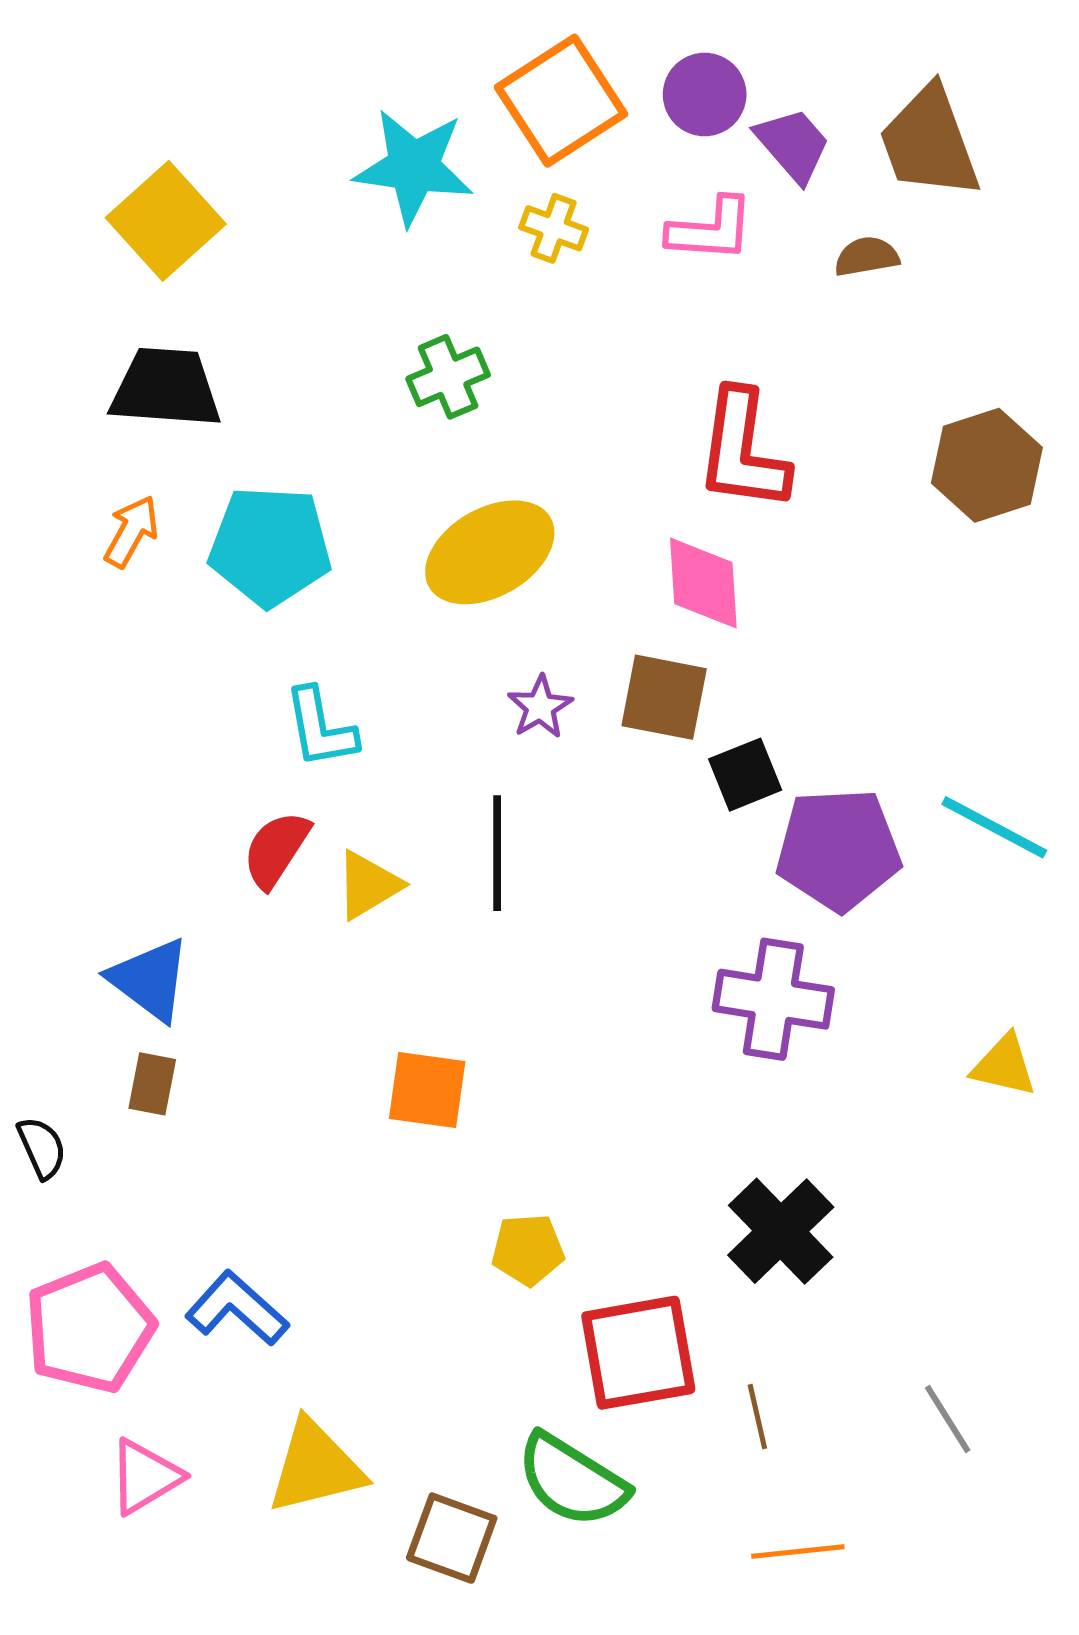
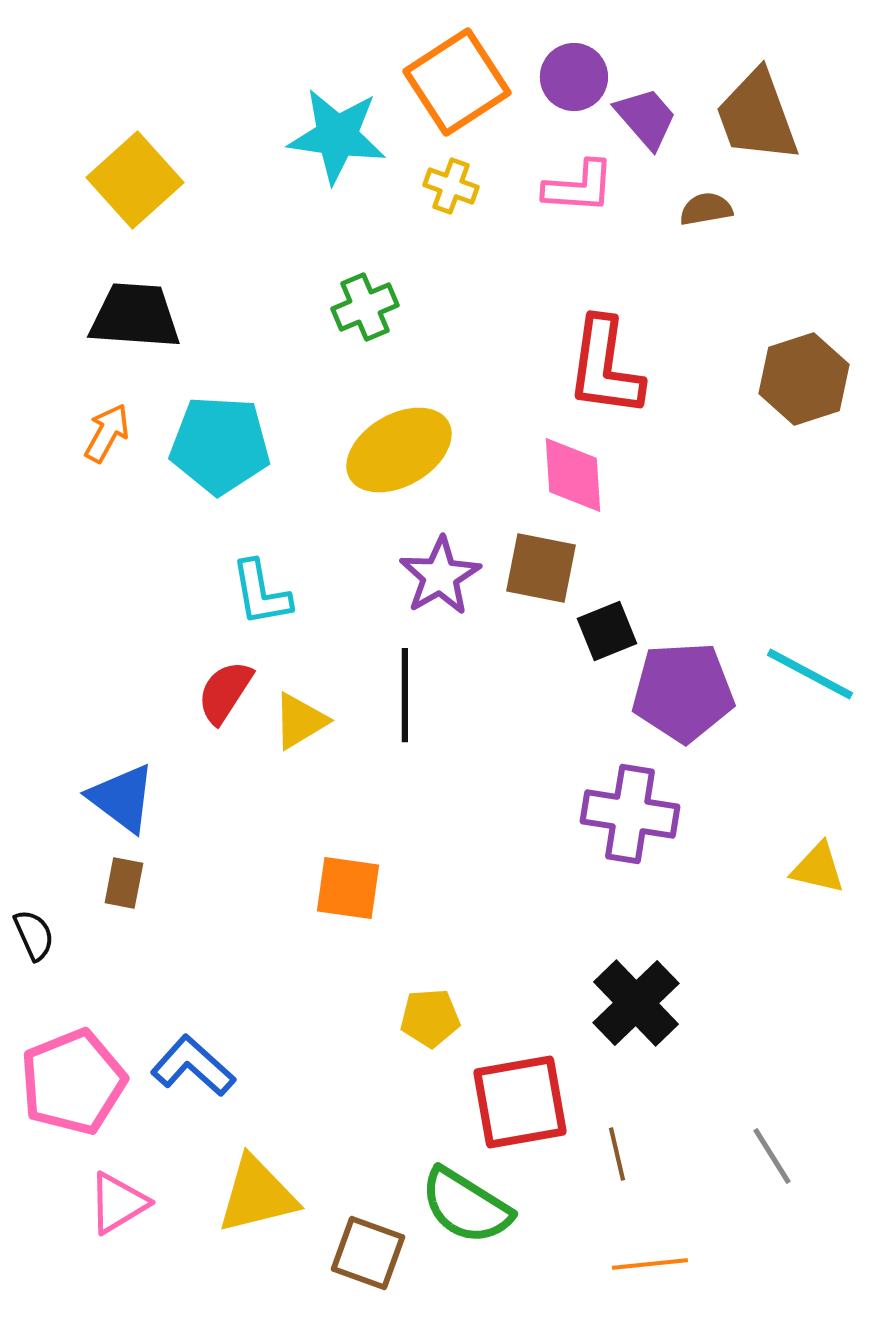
purple star: (540, 707) -> (440, 576), size x1.5

